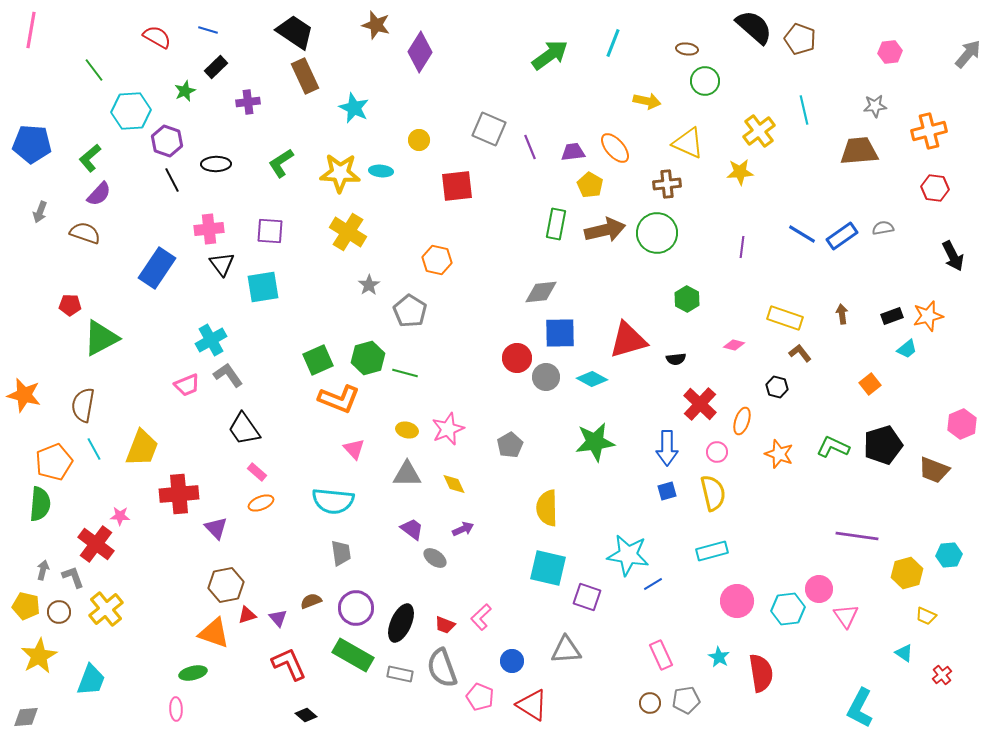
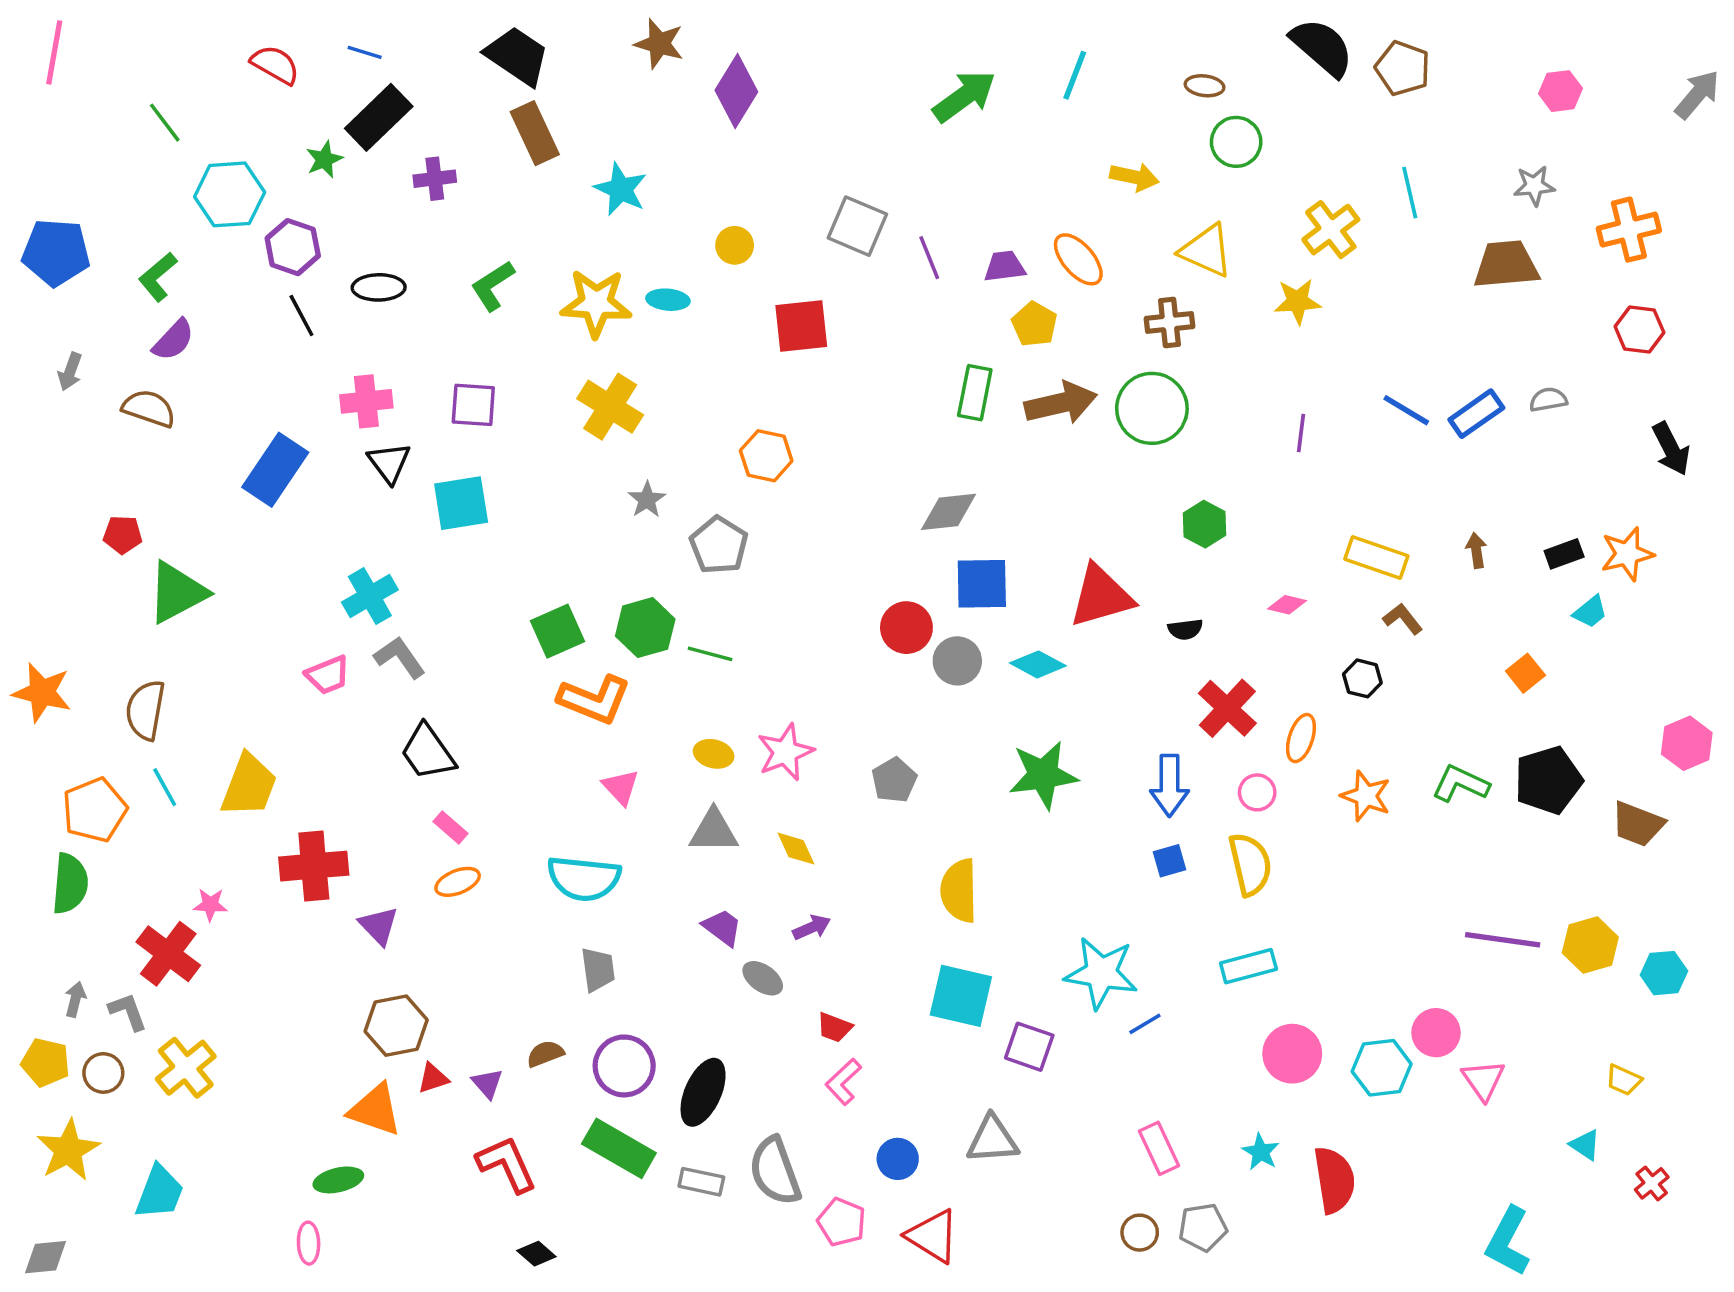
black rectangle: (216, 67) -> (379, 117), size x1.6
yellow hexagon: (907, 573) -> (1590, 945), moved
red trapezoid: (445, 625) -> (835, 1027), moved

